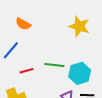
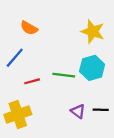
cyan hexagon: (80, 73) -> (92, 68), moved

